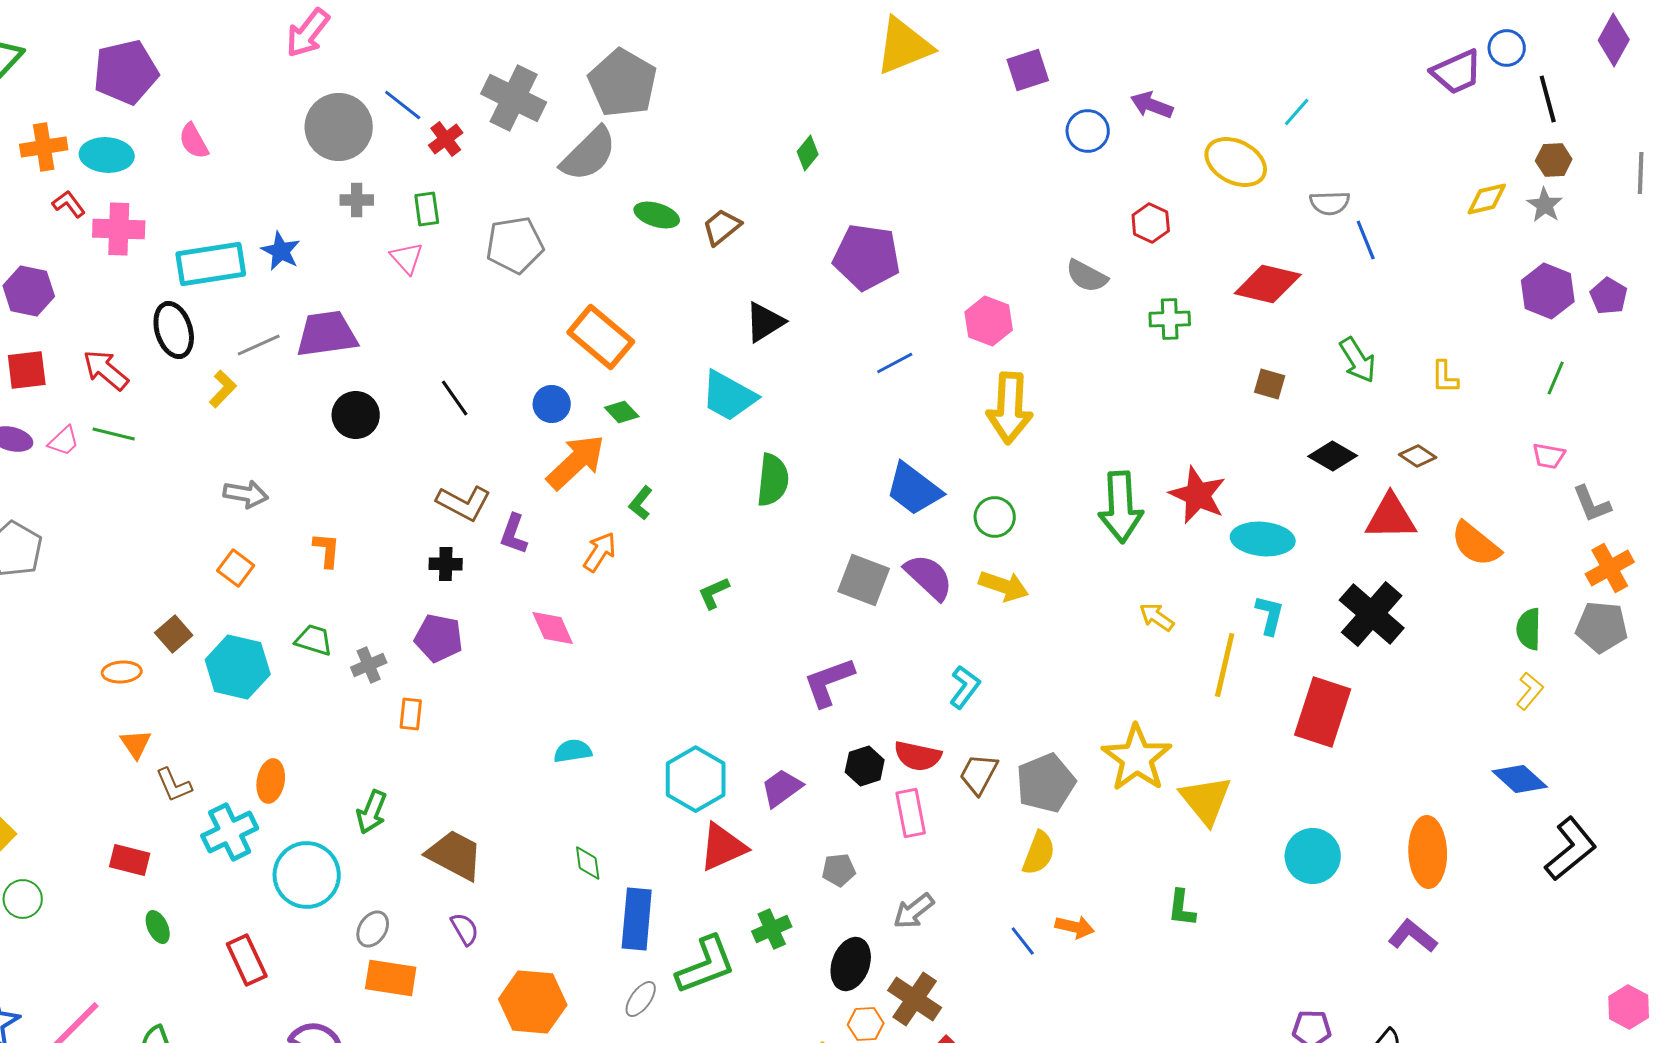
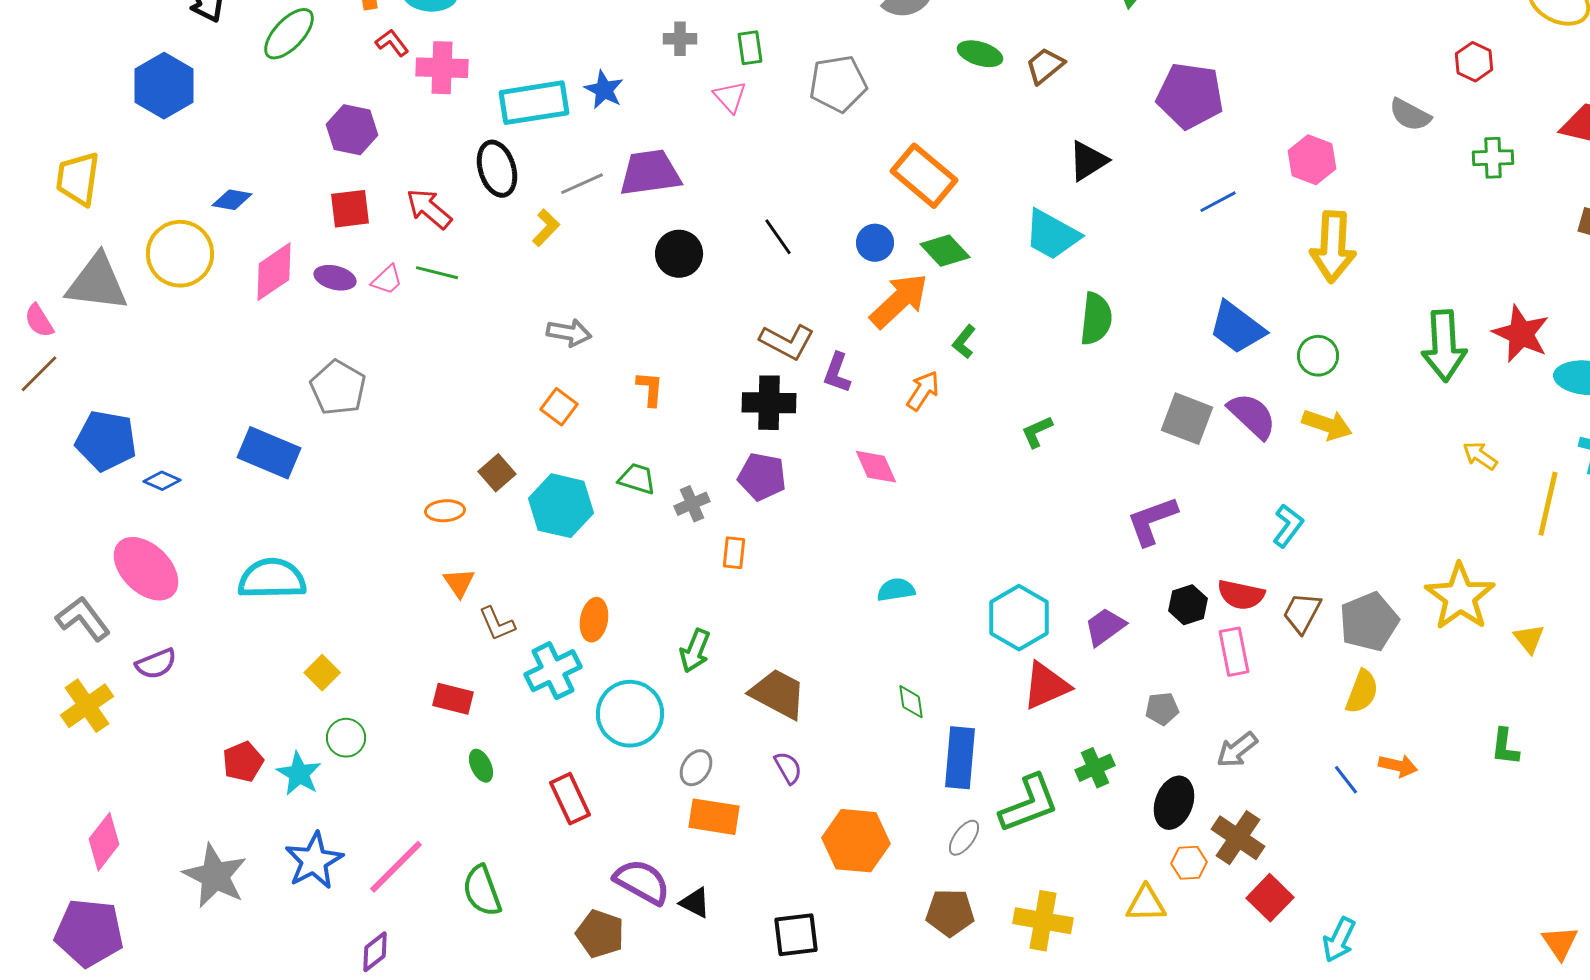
green diamond: (622, 412) -> (945, 251), size x1.4
black cross: (446, 564) -> (769, 403), size x1.6
yellow triangle: (1206, 800) -> (1529, 639), size x0.6

